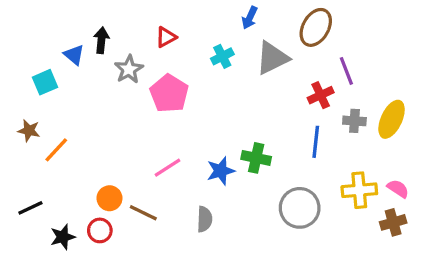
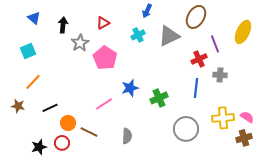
blue arrow: (250, 18) -> (147, 11), moved
blue triangle: (74, 55) -> (34, 18), moved
yellow ellipse: (392, 119) -> (243, 32), moved
brown star: (29, 131) -> (18, 106), moved
orange line: (56, 150) -> (33, 82), moved
green cross: (256, 158) -> (159, 98), turned -36
blue star: (221, 171) -> (130, 88), moved
black line: (30, 208) -> (50, 108), moved

